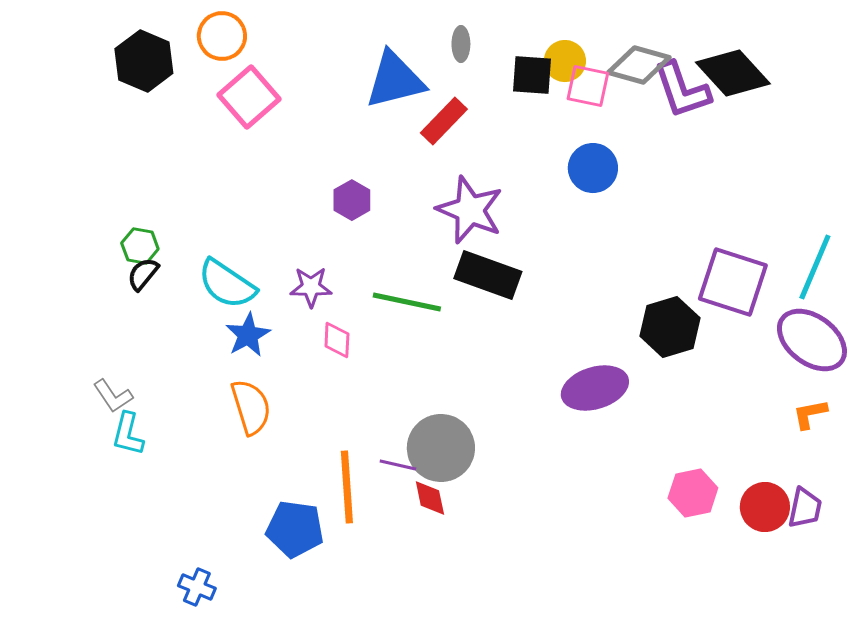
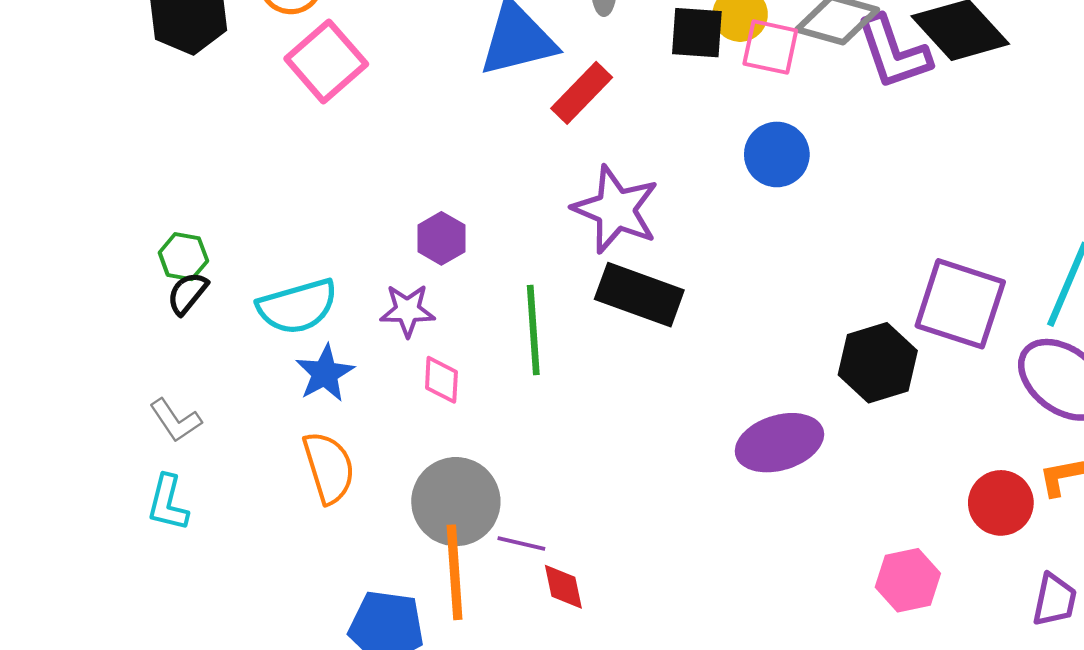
purple hexagon: (352, 200) -> (441, 238), moved
cyan semicircle: (227, 284) -> (297, 306), turned -50
green line: (407, 302) -> (533, 330), turned 74
gray L-shape: (113, 396) -> (176, 420), moved
gray circle: (441, 448) -> (456, 502), moved
red circle: (765, 507) -> (1001, 503), moved

